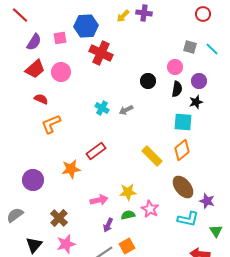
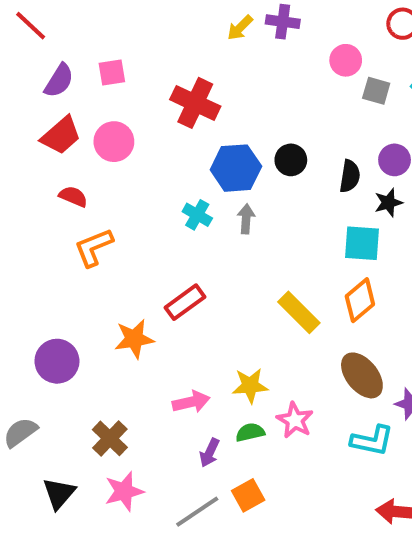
blue hexagon: (86, 26) -> (236, 168), moved
pink circle: (175, 67) -> (346, 60), moved
gray arrow: (126, 110) -> (246, 219), turned 120

